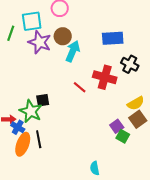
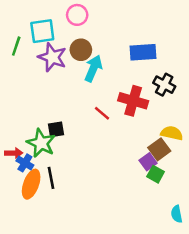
yellow semicircle: (136, 103) -> (172, 133), turned -138
brown square: (138, 119) -> (159, 149), moved
cyan semicircle: (95, 168) -> (177, 214), moved

